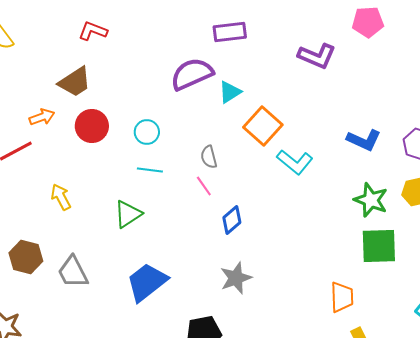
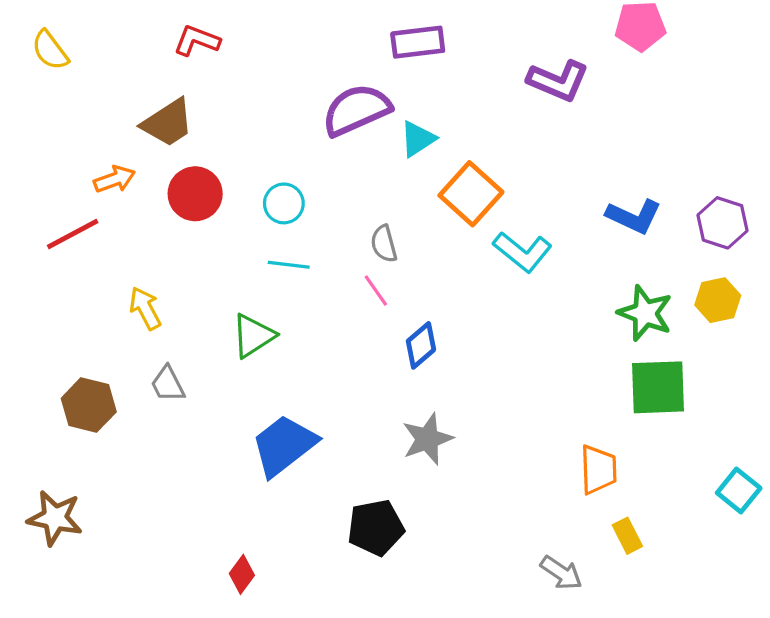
gray trapezoid: (73, 272) -> (168, 384), moved, size x0.7

